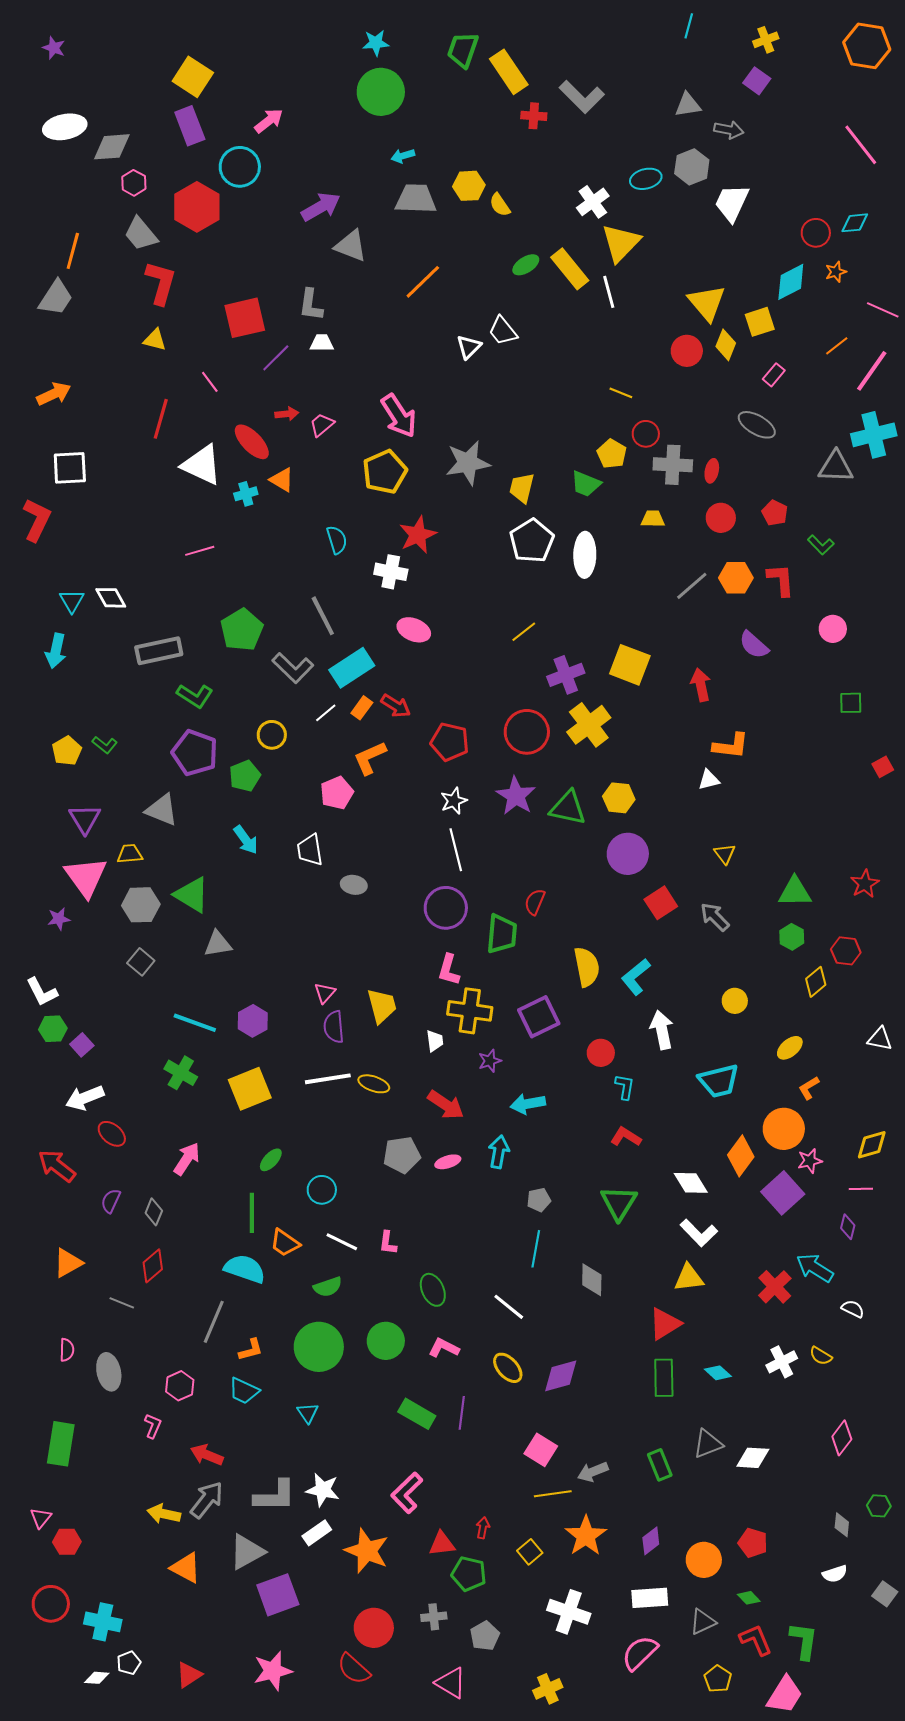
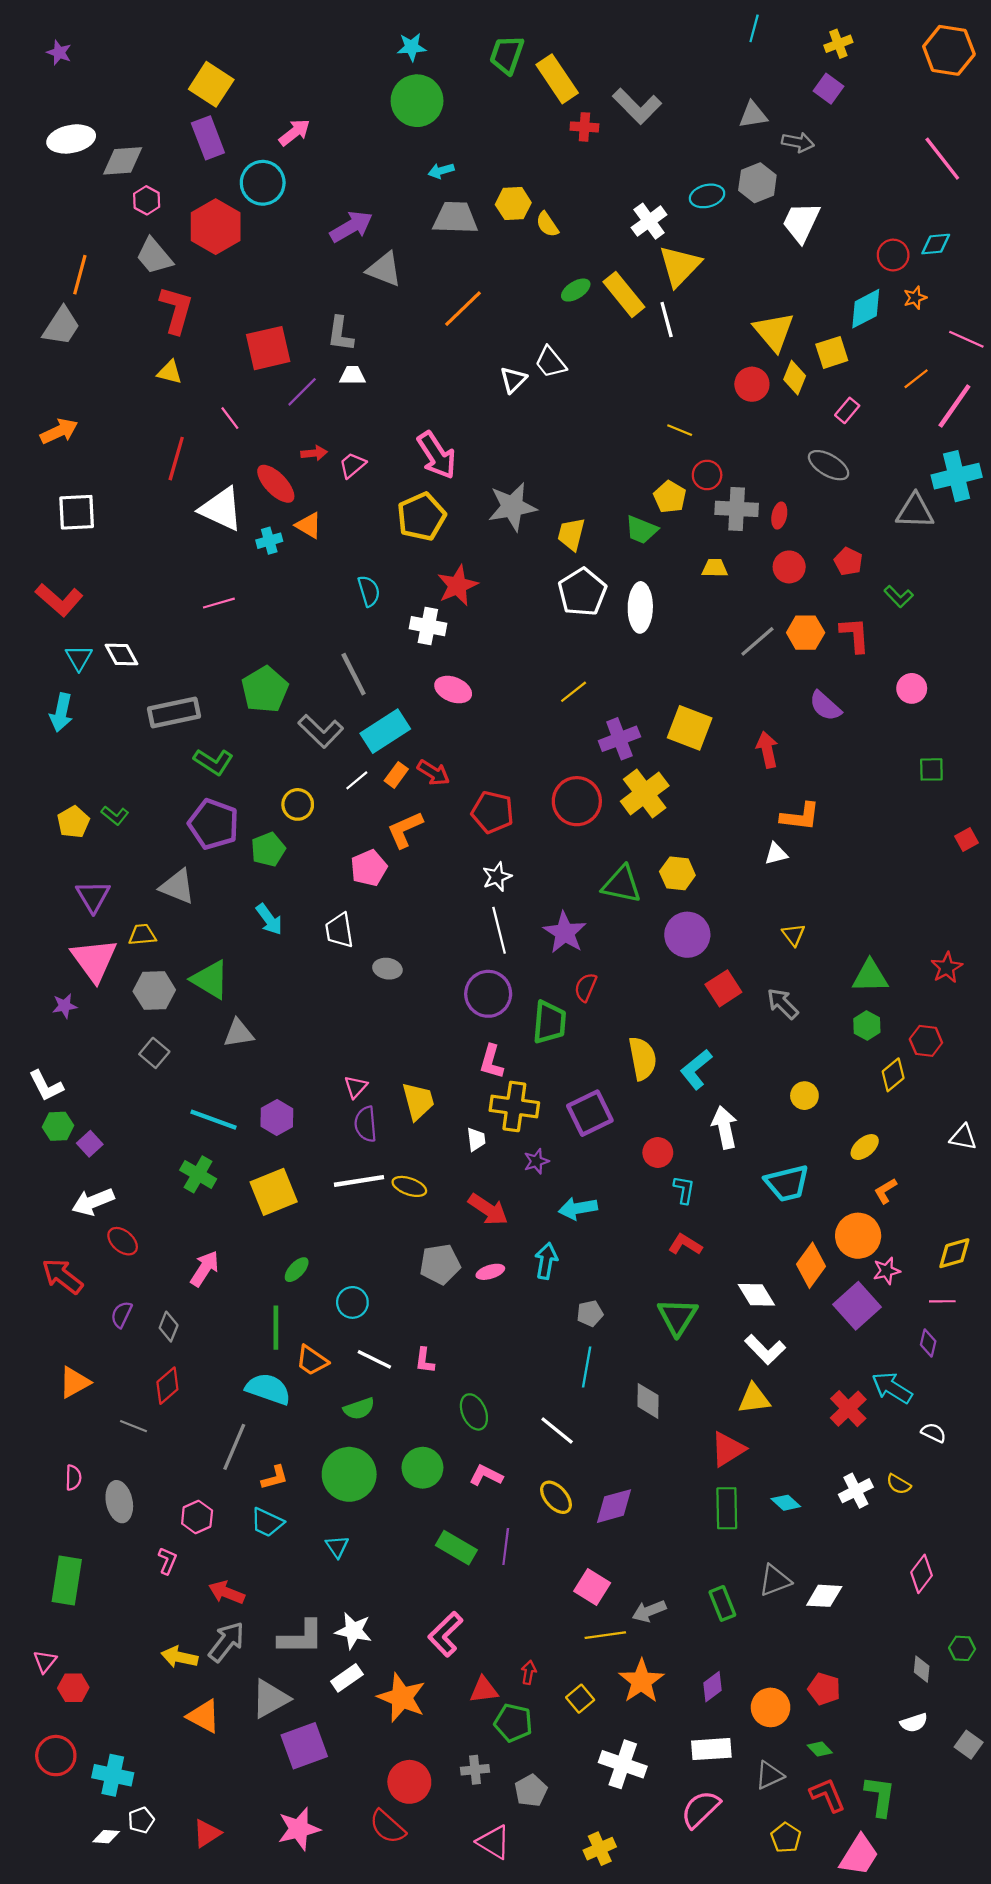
red L-shape: (37, 520) -> (59, 600), moved, turned 105
purple star: (516, 796) -> (565, 933), moved

